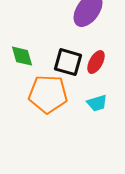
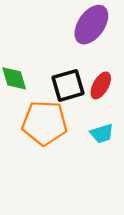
black square: (68, 62) -> (68, 85), turned -32

